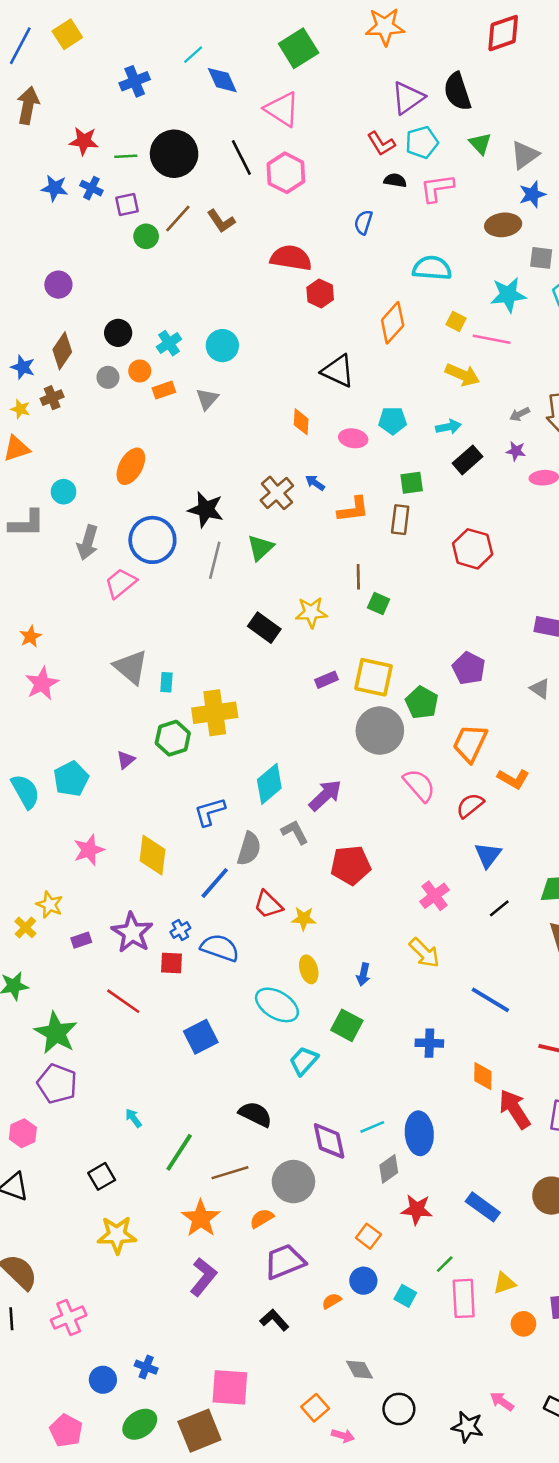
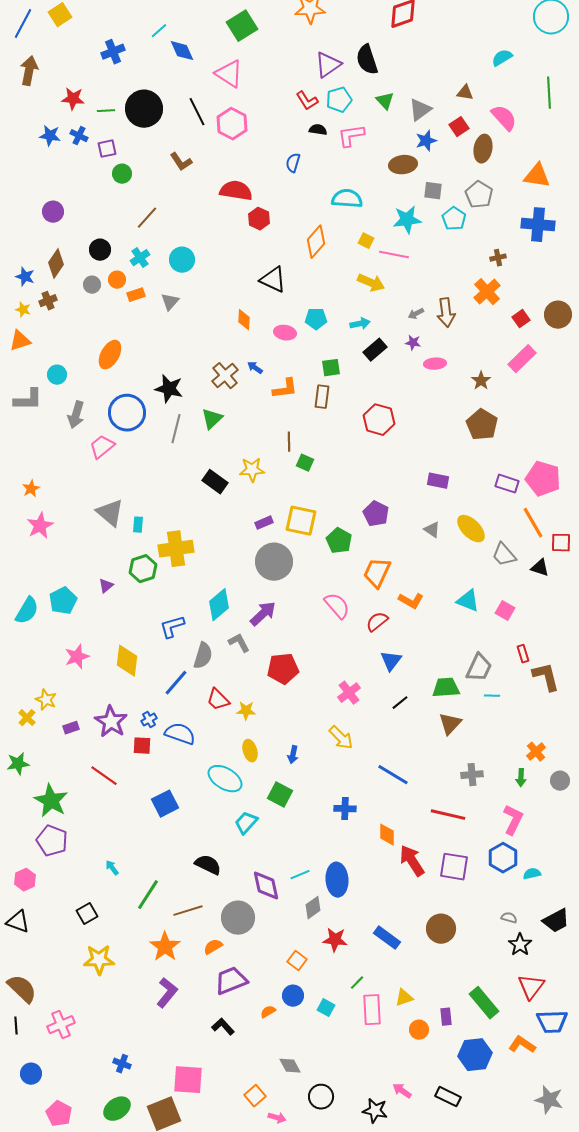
brown line: (178, 219) -> (147, 218), moved
gray circle: (380, 731) -> (274, 562), moved
cyan semicircle: (25, 792) -> (27, 611), turned 60
blue circle: (103, 1380) -> (31, 1074), moved

